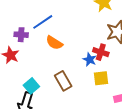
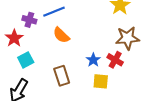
red cross: (101, 52) -> (115, 60), moved
cyan square: (31, 86) -> (26, 60), moved

